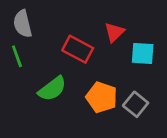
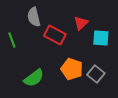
gray semicircle: (23, 24) -> (34, 17), moved
green semicircle: (52, 89) -> (34, 78), moved

